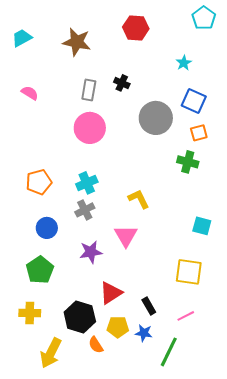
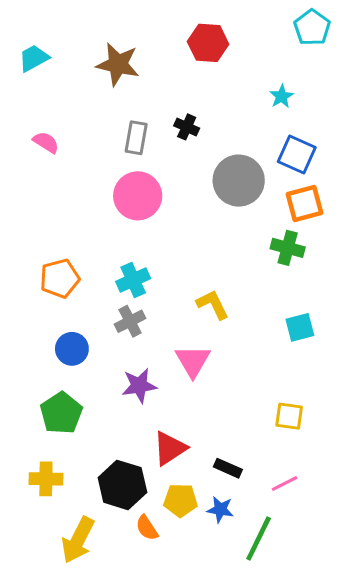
orange square: (199, 133) -> (304, 203), size x1.4
cyan square: (202, 226) -> (300, 327), moved, turned -30
yellow square: (189, 272) -> (289, 416), size x0.7
black rectangle: (149, 306) -> (228, 468), turned -36

